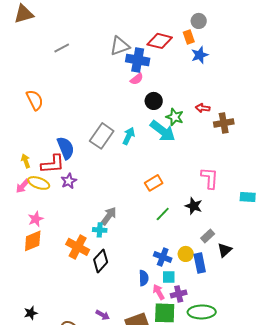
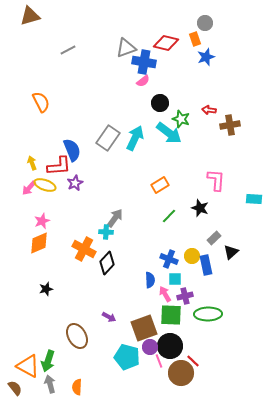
cyan arrow: (129, 136) -> (135, 138), size x1.4
black star: (31, 313) -> (46, 289), moved

